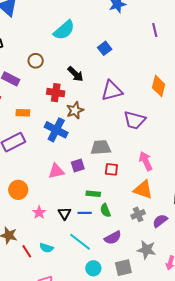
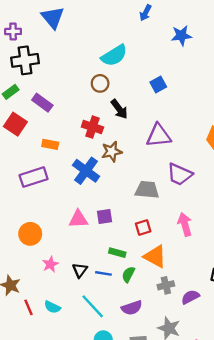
brown circle: (36, 61) -> (100, 83), moved
gray trapezoid: (101, 147) -> (147, 190), moved
red square: (111, 169) -> (143, 228), turned -32
orange triangle: (143, 190) -> (155, 256), moved
green semicircle: (105, 210) -> (128, 274), turned 40

